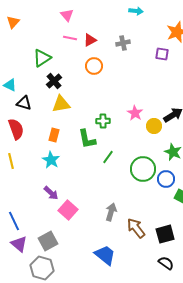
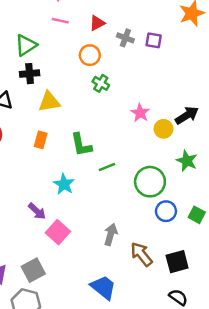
red triangle: (90, 40) -> (97, 23), moved
gray cross: (123, 43) -> (125, 38), moved, turned 32
purple square: (162, 54) -> (154, 40), moved
black cross: (54, 81) -> (30, 74), moved, turned 35
green cross: (103, 121) -> (101, 83), moved, turned 32
green line: (108, 157) -> (107, 167), turned 32
cyan star: (51, 160) -> (64, 184), moved
blue circle: (166, 179) -> (166, 211), moved

